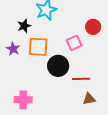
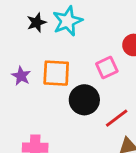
black star: (24, 26) -> (37, 22), moved
red line: (81, 79) -> (117, 118), turned -36

